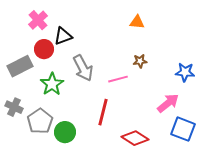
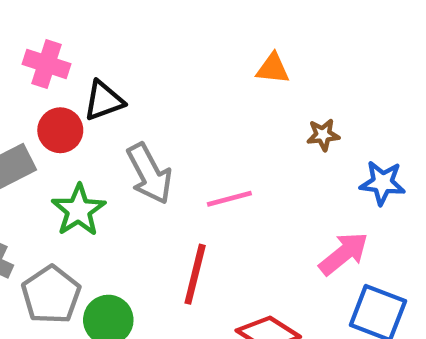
pink cross: (38, 20) -> (47, 64), turned -30
brown star: (140, 61) -> (323, 135), moved

